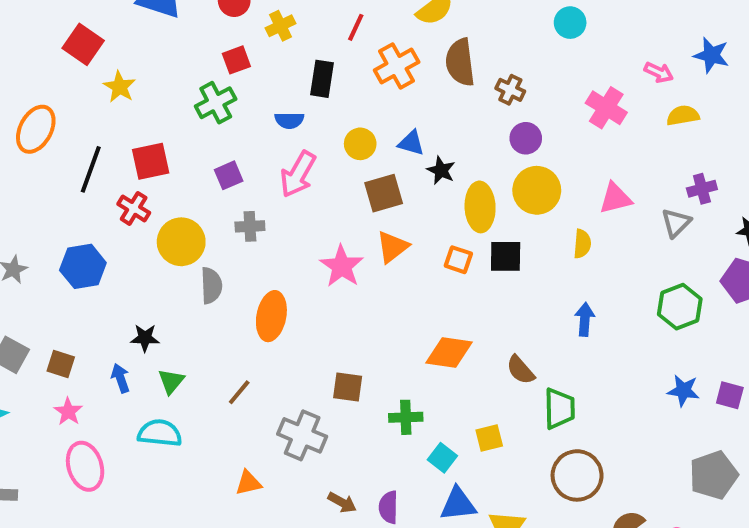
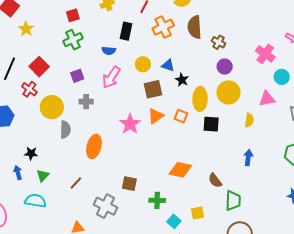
cyan circle: (570, 23) -> (282, 77), moved
red square: (236, 60) -> (73, 15), moved
red square: (151, 161) -> (39, 67), turned -36
orange square: (458, 260) -> (181, 116), moved

